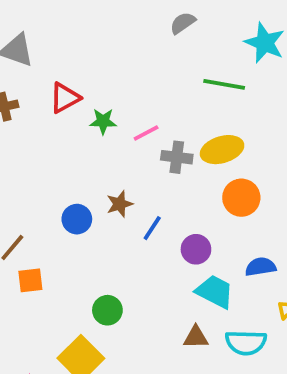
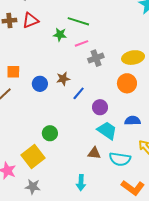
green line: (224, 84) -> (78, 21), moved
red triangle: (65, 98) -> (30, 20), moved
yellow ellipse: (222, 150) -> (133, 58), moved
gray cross: (177, 157) -> (96, 58), turned -35
orange square: (30, 280) -> (13, 72), moved

